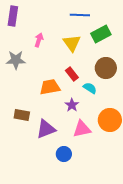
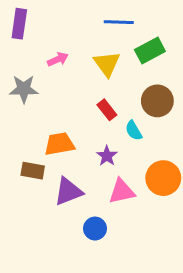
pink arrow: (39, 40) -> (58, 59), turned 48
orange trapezoid: (50, 87) -> (59, 144), moved
cyan semicircle: (90, 88) -> (134, 131), turned -152

